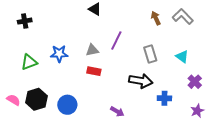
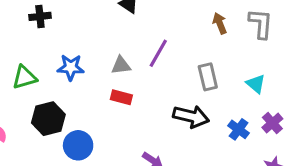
gray L-shape: (183, 17) -> (261, 24), turned 45
black cross: (25, 21) -> (40, 16), moved
blue cross: (164, 98) -> (239, 129), moved, turned 32
black hexagon: (36, 99) -> (48, 119), moved

